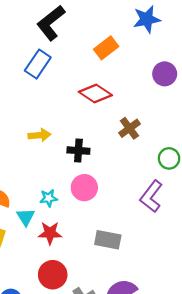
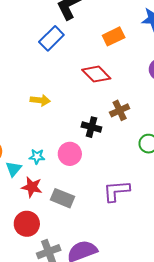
black cross: (78, 151) -> (91, 127), moved
purple L-shape: (151, 196) -> (116, 191), moved, turned 36
gray rectangle: (108, 240) -> (62, 198), moved

